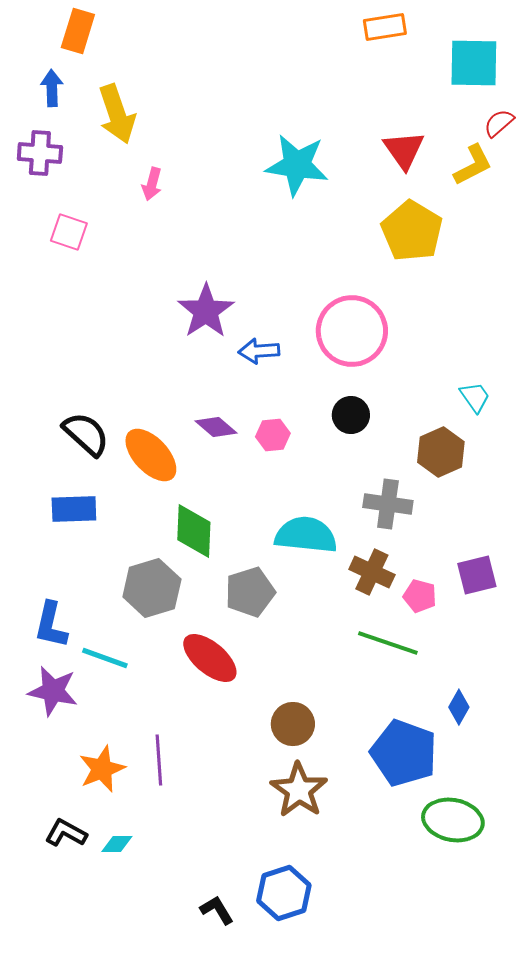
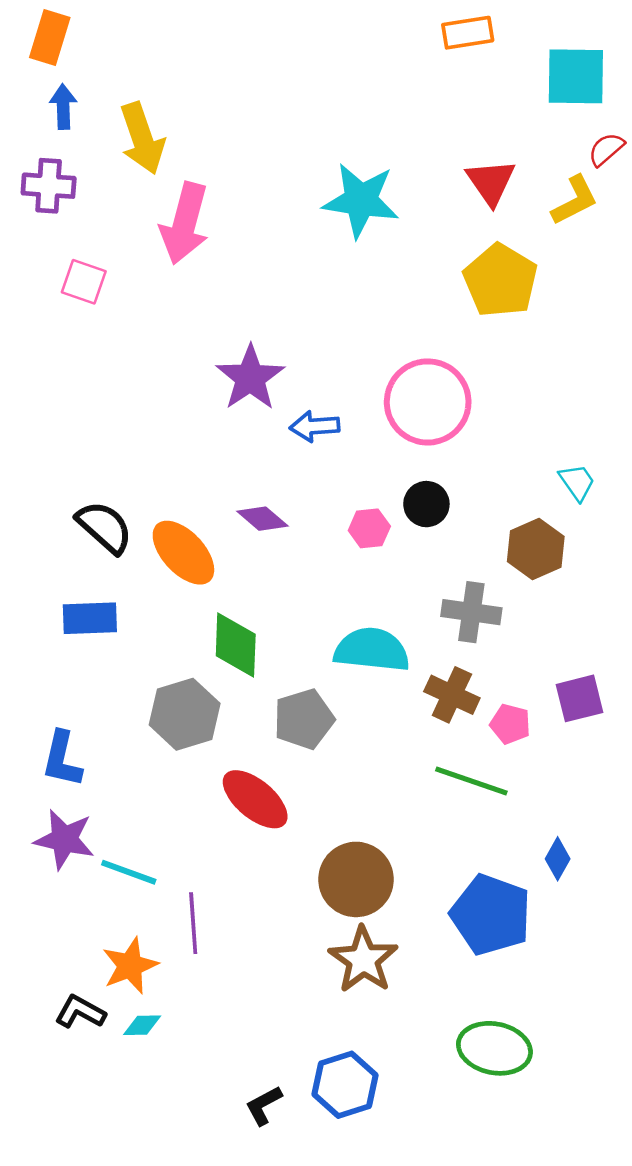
orange rectangle: (78, 31) -> (50, 38), moved
pink arrow: (152, 184) -> (185, 223), size x2.0
pink hexagon: (273, 435) -> (369, 528), moved
cyan line: (105, 658) -> (129, 872), moved
brown circle: (293, 724) -> (356, 879), size x1.4
orange star: (102, 769) -> (130, 966), moved
green ellipse: (453, 820) -> (494, 1048), moved
black L-shape: (217, 910) -> (264, 1105), turned -87

